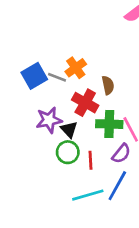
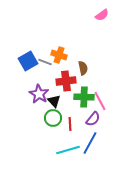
orange cross: (76, 68) -> (59, 55), turned -35
red cross: (85, 103) -> (66, 81), turned -36
purple star: (49, 120) -> (39, 94), turned -30

